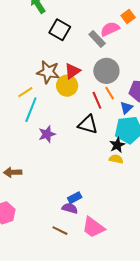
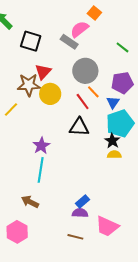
red triangle: (72, 71) -> (43, 72), moved
cyan line: (31, 110) -> (41, 170), moved
brown arrow: (13, 172) -> (30, 202), moved, turned 42

